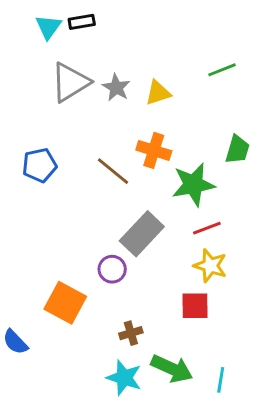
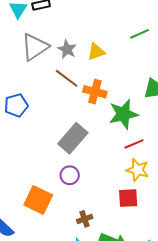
brown line: (113, 171) -> (67, 78), moved
gray rectangle: (142, 234) -> (73, 138), moved

